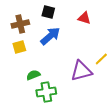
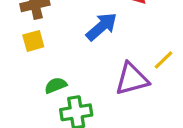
blue arrow: (50, 36) -> (102, 27), moved

